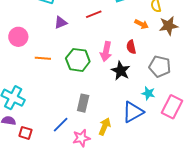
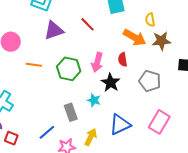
red line: (94, 14) -> (88, 24), turned 63
purple triangle: (61, 23) -> (54, 30), size x1.5
orange arrow: (142, 24) -> (135, 37), size x1.6
cyan star: (148, 93) -> (94, 100), moved
gray rectangle: (83, 103) -> (71, 112), turned -36

